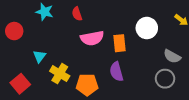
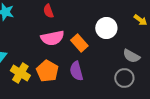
red semicircle: (77, 14) -> (48, 11), moved
orange rectangle: (119, 43) -> (79, 43), turned -36
orange pentagon: (87, 85) -> (47, 71), moved, turned 30

